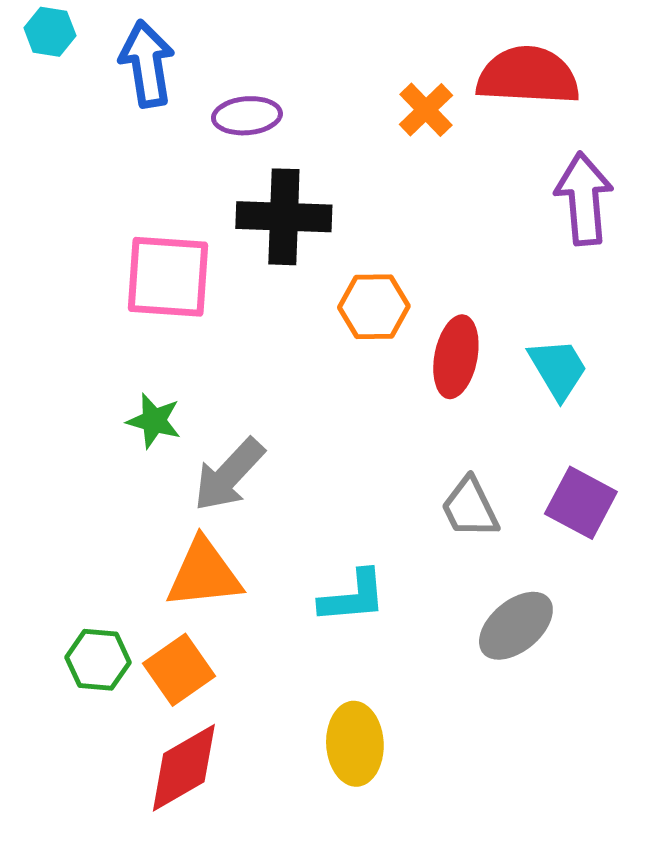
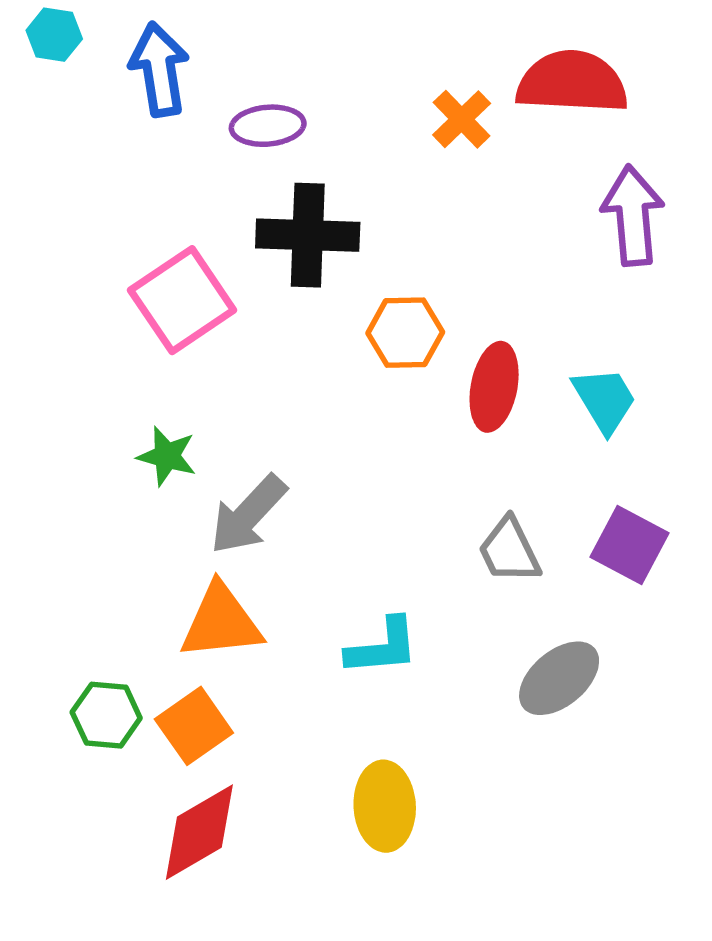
pink square: (168, 277) -> (182, 300), turned -38

